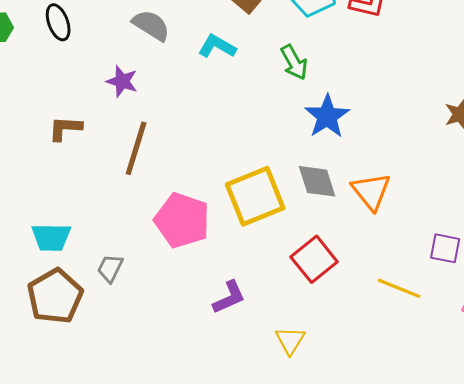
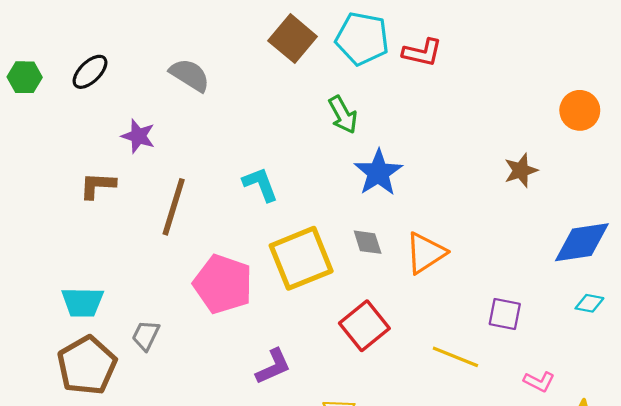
black ellipse: (58, 22) -> (90, 72), turned 66
cyan L-shape: (217, 46) -> (260, 184), moved, turned 39
purple star: (122, 81) -> (138, 136), moved
gray diamond: (317, 181) -> (368, 242), size x0.7
orange triangle: (371, 191) -> (425, 253), turned 36

